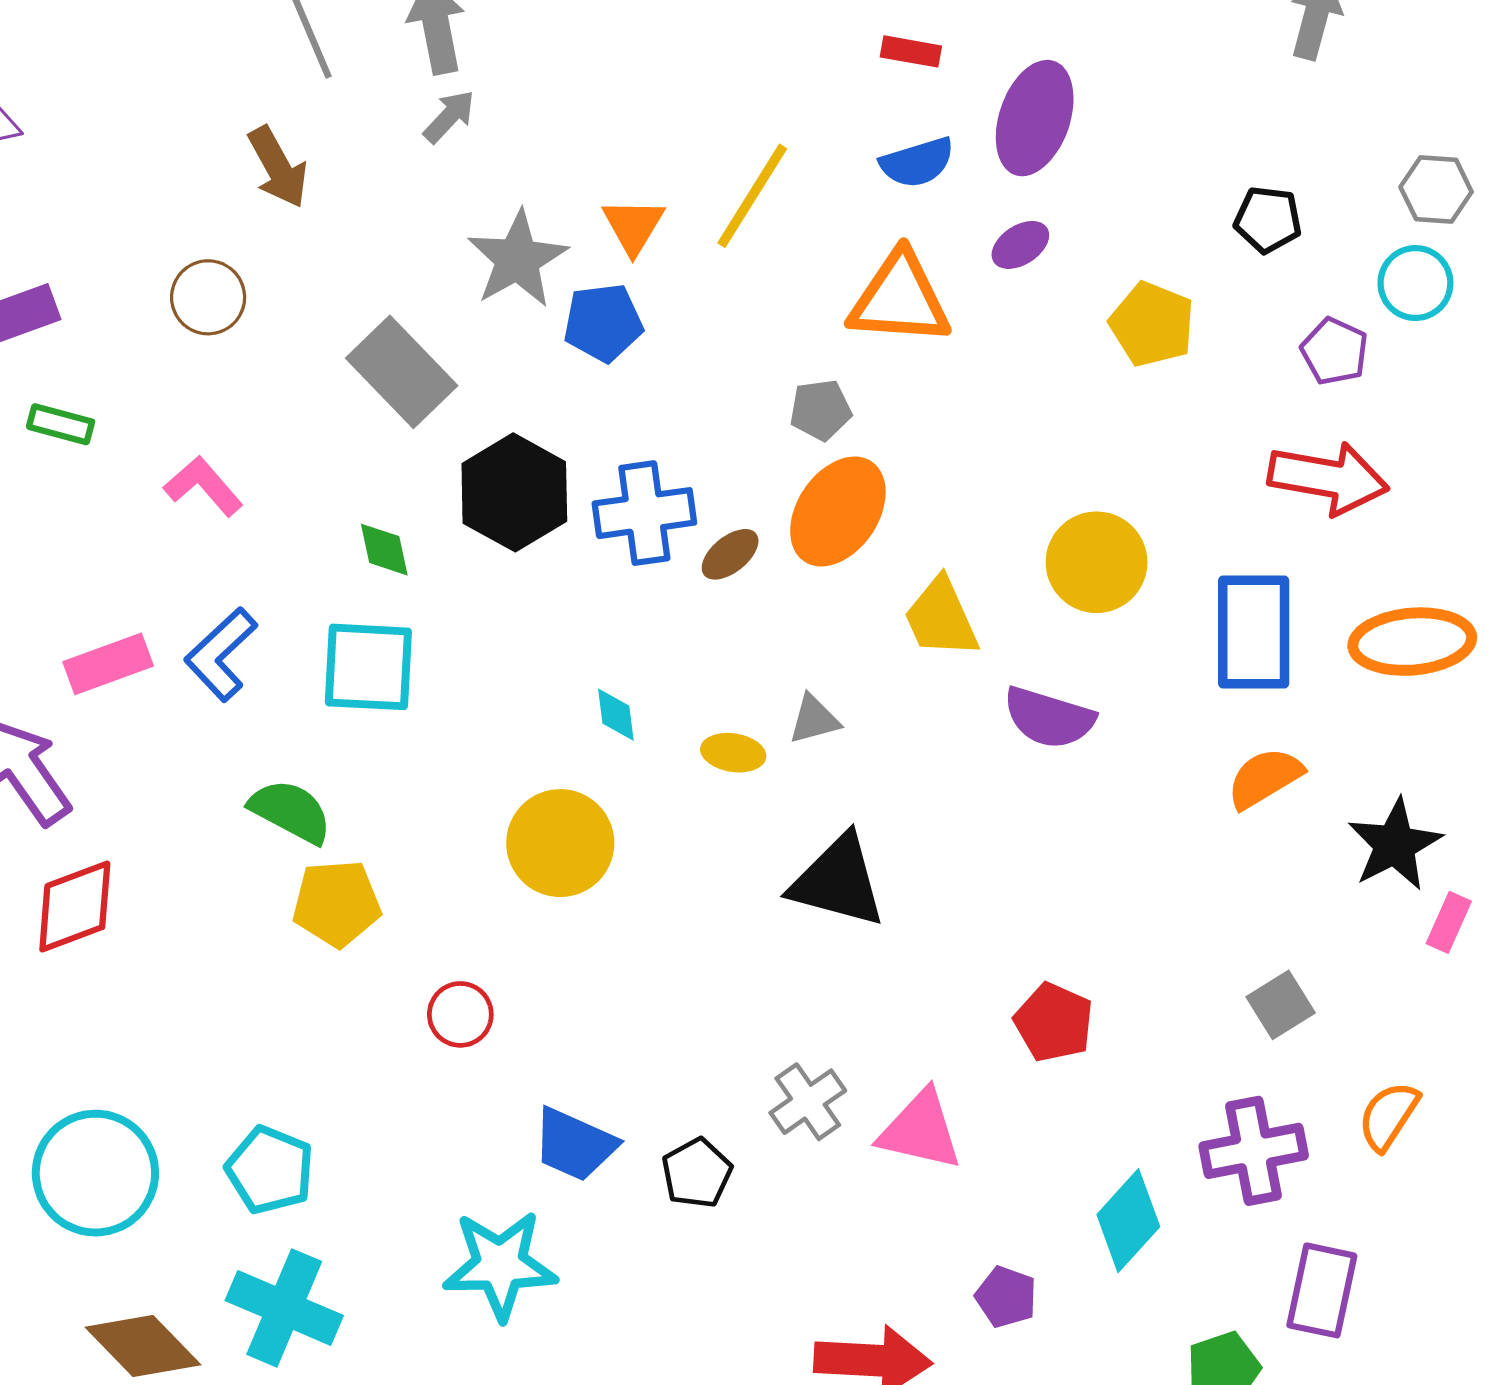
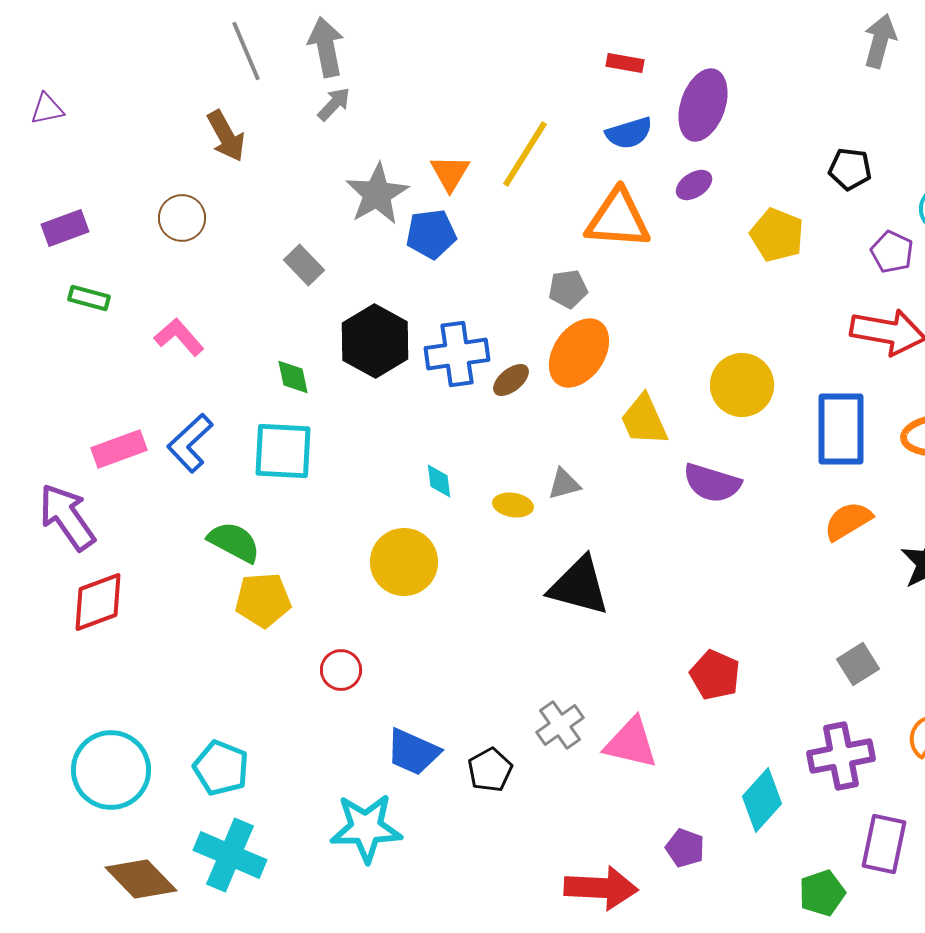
gray rectangle: (402, 372) -> (304, 265), size x0.6

